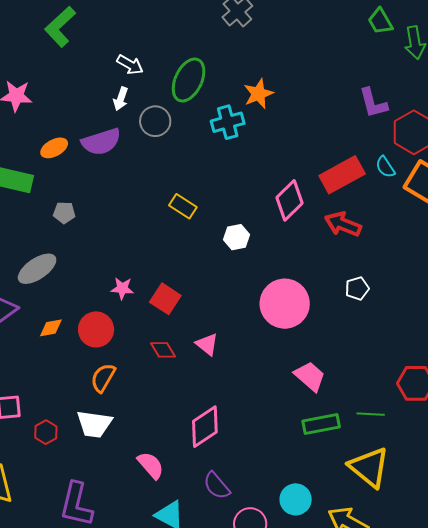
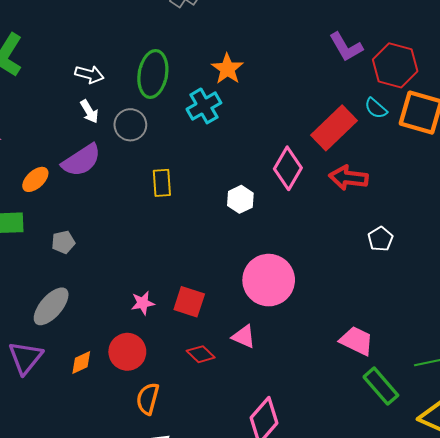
white arrow: (121, 99) -> (89, 112), turned -35
yellow rectangle: (183, 206) -> (162, 183), moved, turned 68
white hexagon: (237, 237) -> (240, 199), moved
pink circle: (285, 304) -> (269, 280), moved
green rectangle: (321, 424) -> (381, 386), turned 75

